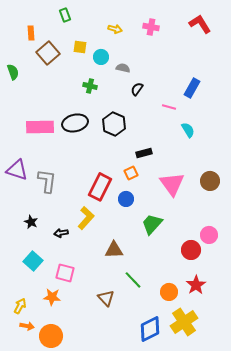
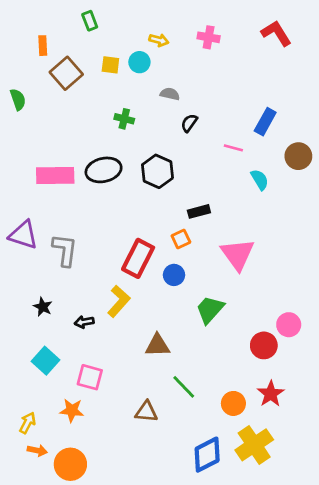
cyan circle: (101, 57) -> (139, 62), moved
brown circle: (210, 181) -> (298, 156), moved
brown triangle: (106, 298) -> (146, 412), turned -42

